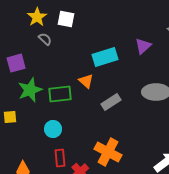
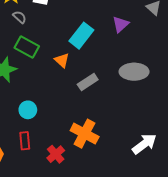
cyan rectangle: (105, 57) -> (81, 36), turned -35
green rectangle: (60, 94) -> (27, 47), moved, turned 35
red rectangle: (60, 158) -> (25, 141), moved

